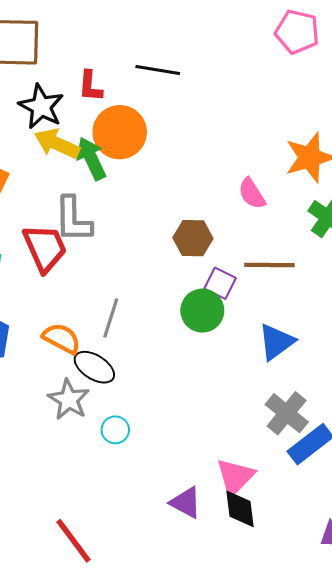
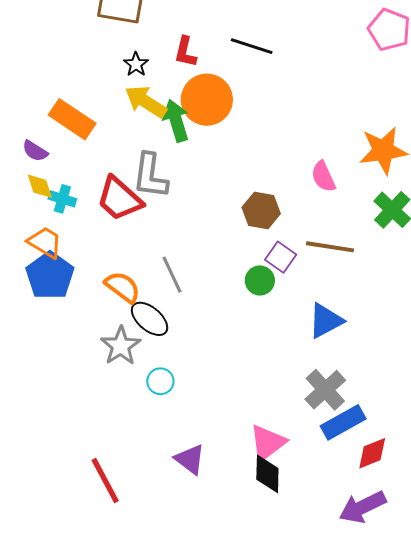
black star: (41, 107) -> (136, 64), size x0.6
red trapezoid: (45, 248) -> (119, 199), turned 147
green circle: (202, 311) -> (260, 280), size x0.7
gray line: (111, 318) -> (172, 275), turned -51
purple triangle: (186, 503) -> (190, 459), moved

